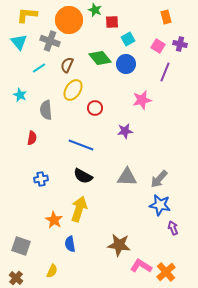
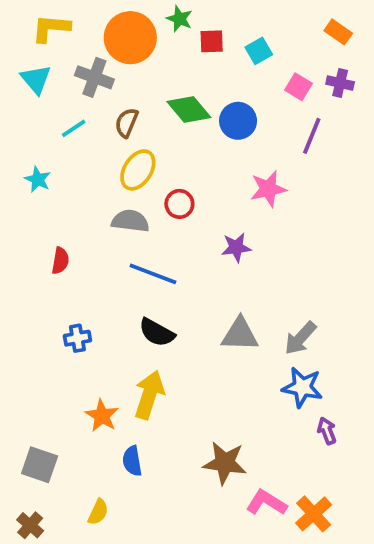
orange rectangle: (166, 17) -> (338, 32), moved, turned -40
cyan square: (128, 39) -> (259, 51), moved
gray semicircle: (46, 110) -> (130, 221), moved, turned 102

